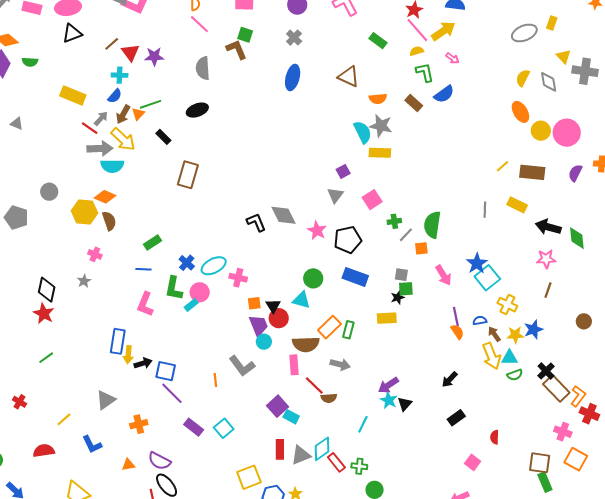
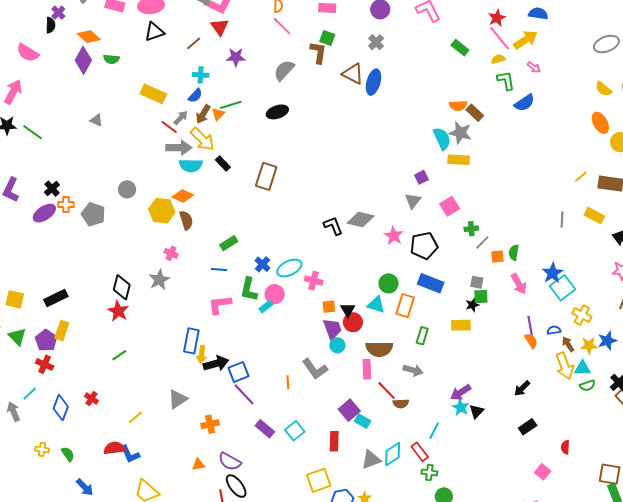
brown L-shape: (237, 49) -> (318, 52), turned 30
red triangle: (130, 53) -> (220, 27), moved
gray semicircle: (203, 68) -> (284, 70), turned 45
brown triangle: (349, 77) -> (353, 74), moved
yellow semicircle: (523, 78) -> (604, 89), turned -78
brown rectangle: (414, 103) -> (475, 113), moved
black rectangle: (163, 137) -> (223, 164), moved
gray diamond: (284, 215) -> (361, 220), turned -52
green semicircle: (432, 225) -> (514, 252), moved, size x0.6
gray star: (84, 281) -> (159, 280), size x1.5
pink L-shape: (145, 304) -> (220, 305), turned 60
orange rectangle: (329, 327) -> (405, 306), moved, turned -30
black arrow: (143, 363) -> (216, 363), size x1.4
blue square: (166, 371) -> (238, 372), turned -35
blue L-shape: (92, 444) -> (130, 454), moved
red rectangle: (280, 449) -> (334, 441), moved
red rectangle: (336, 462) -> (420, 452), moved

